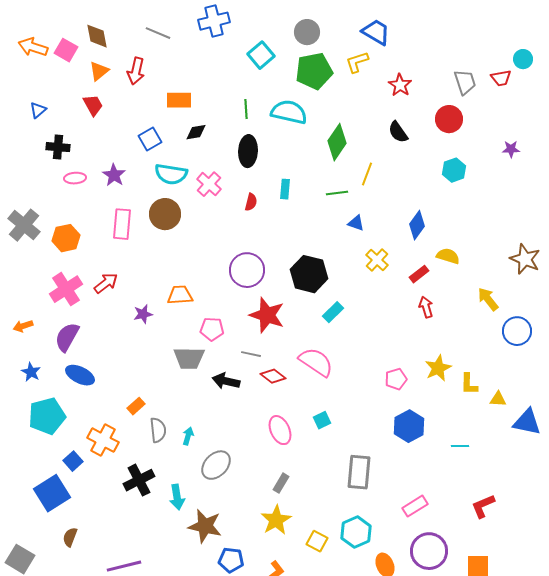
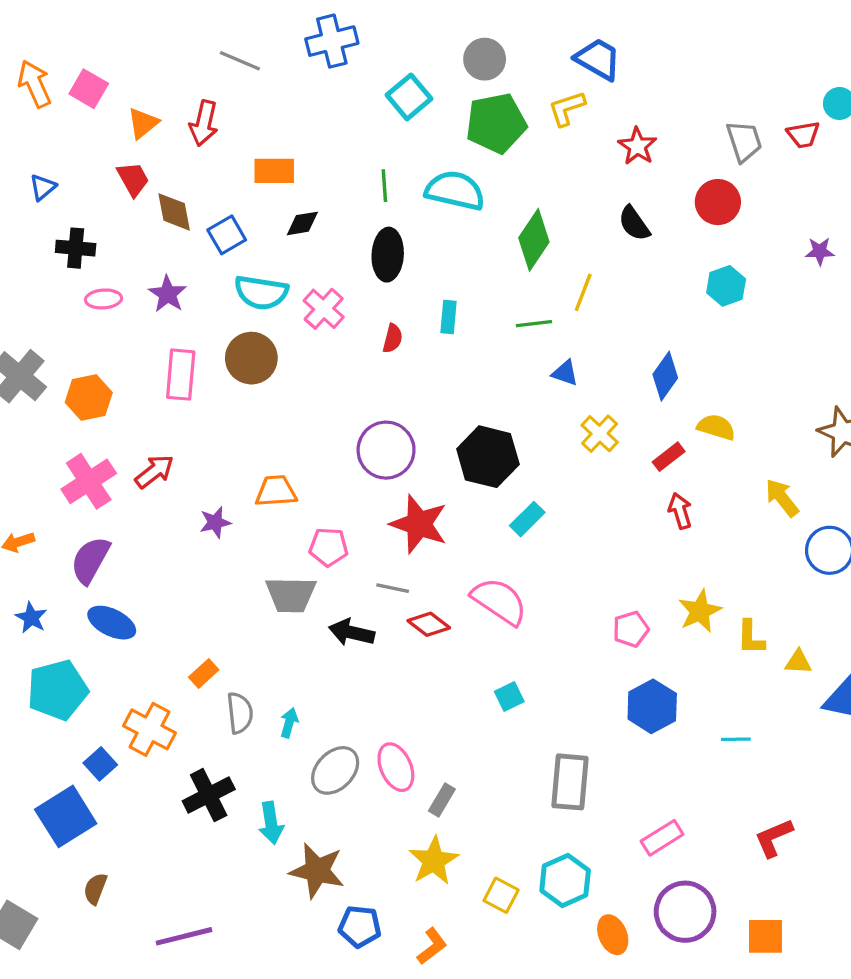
brown diamond: (97, 36) -> (174, 212), moved
orange arrow: (33, 47) -> (35, 84), turned 48
pink ellipse: (280, 430) -> (396, 767), moved

